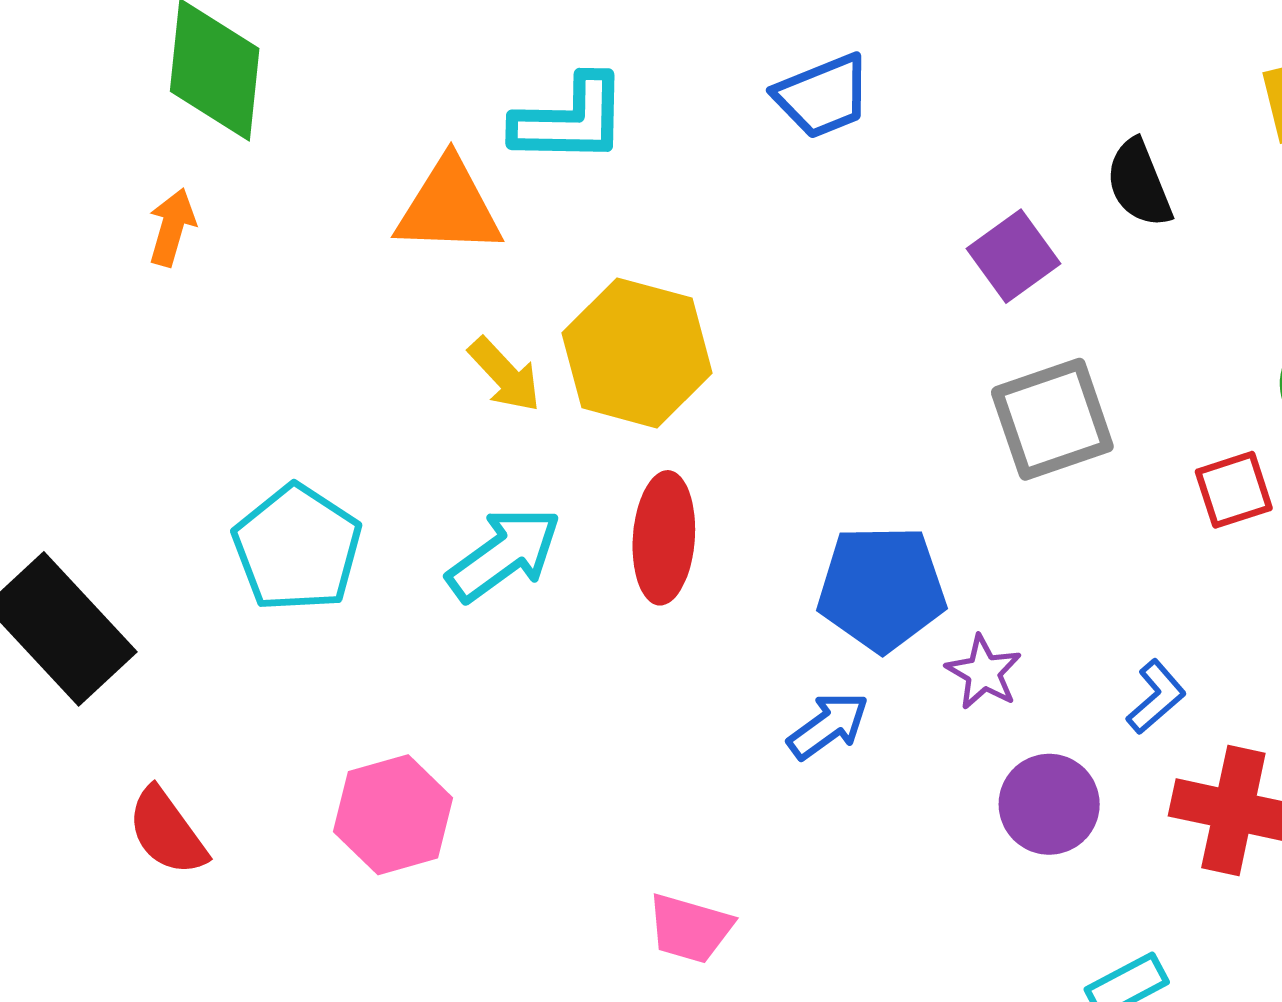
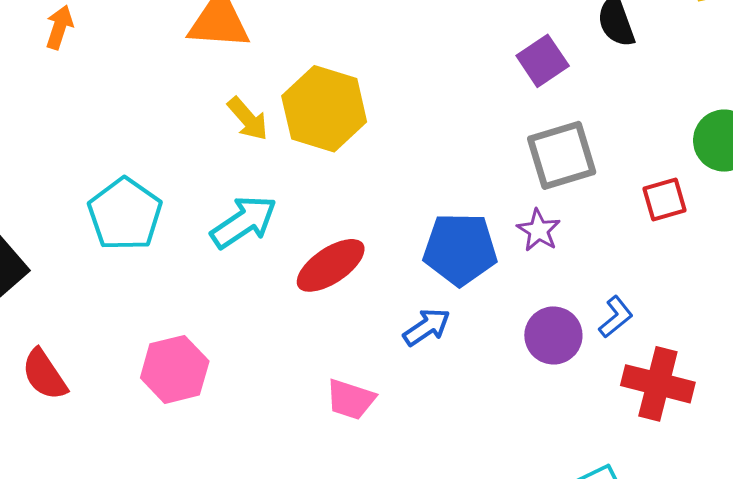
red ellipse: (664, 538) -> (331, 265), moved, turned 50
purple star: (984, 672) -> (539, 230), moved
purple circle: (1049, 804) -> (553, 335), moved
pink trapezoid: (690, 928) -> (351, 399), moved

